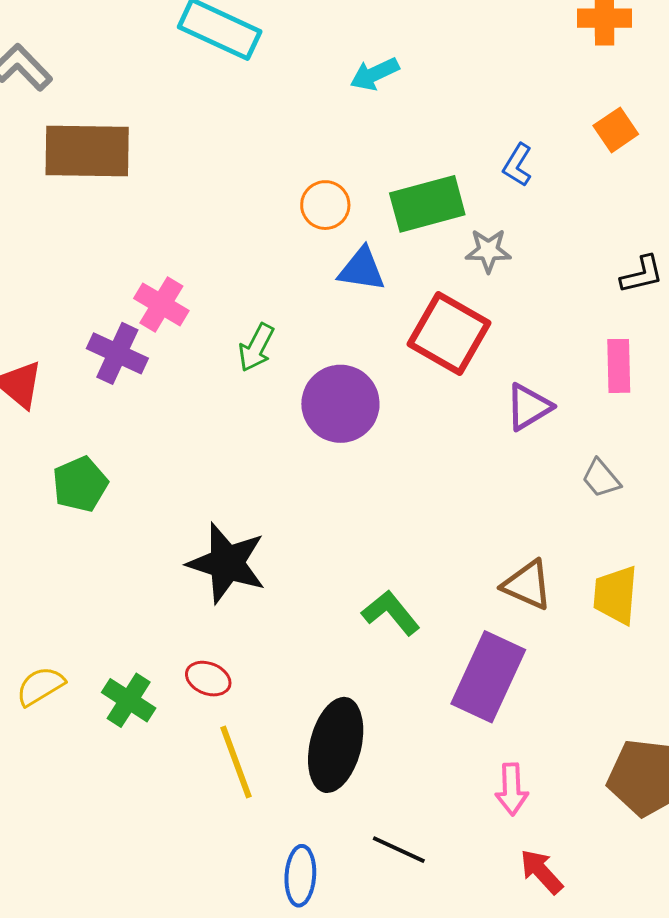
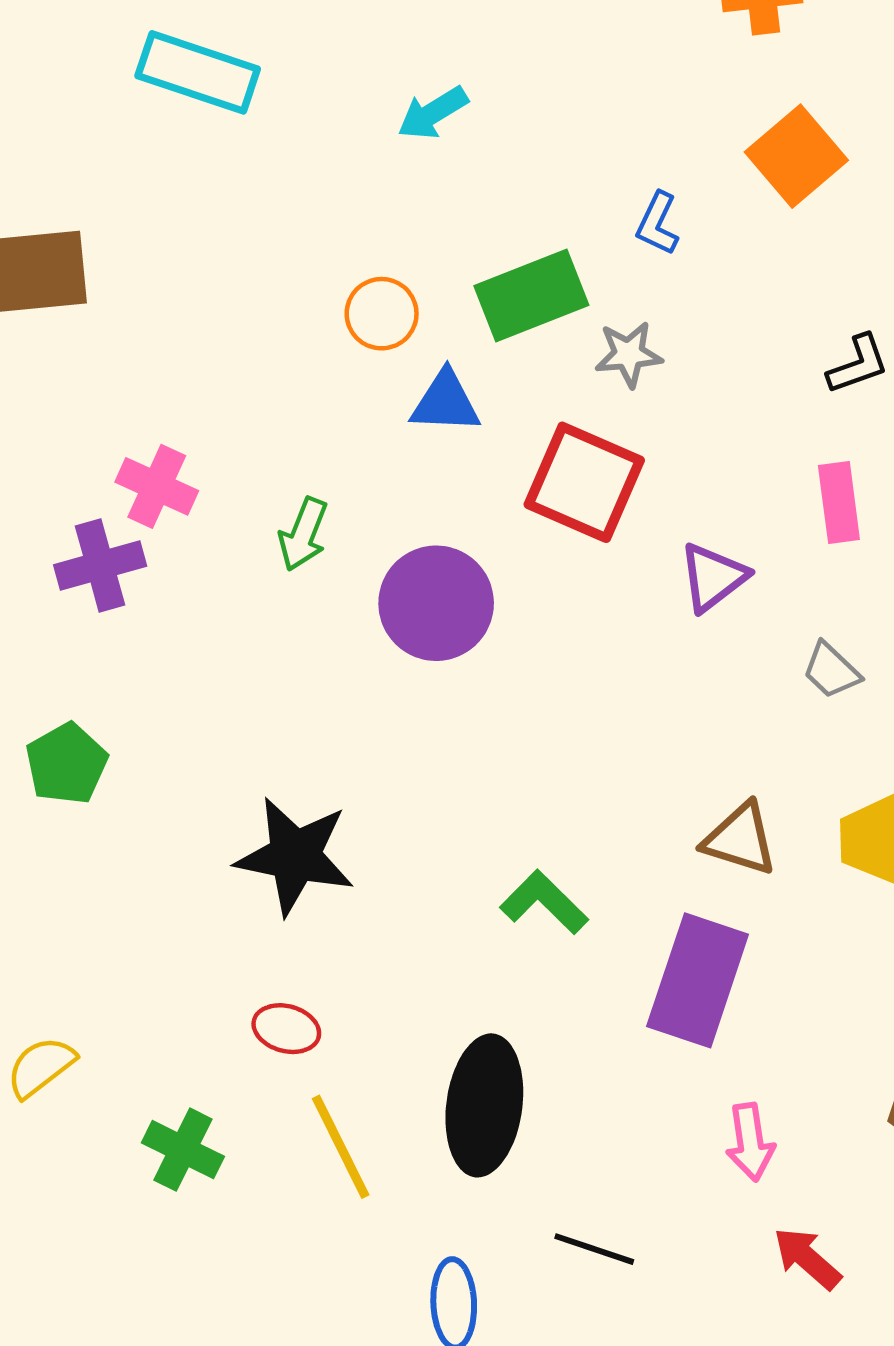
orange square: (616, 130) -> (796, 156), size x1.5
purple cross: (117, 353) -> (100, 565), turned -34
green cross: (129, 700) -> (183, 1150), moved

